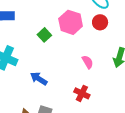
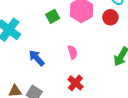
pink semicircle: (88, 62) -> (72, 52), moved

